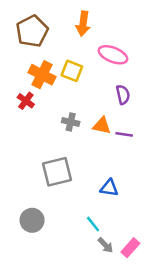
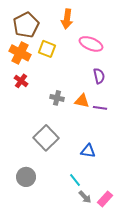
yellow square: (72, 71) -> (47, 49), moved
orange cross: (42, 75) -> (20, 53), moved
gray square: (57, 172) -> (46, 138), turned -30

